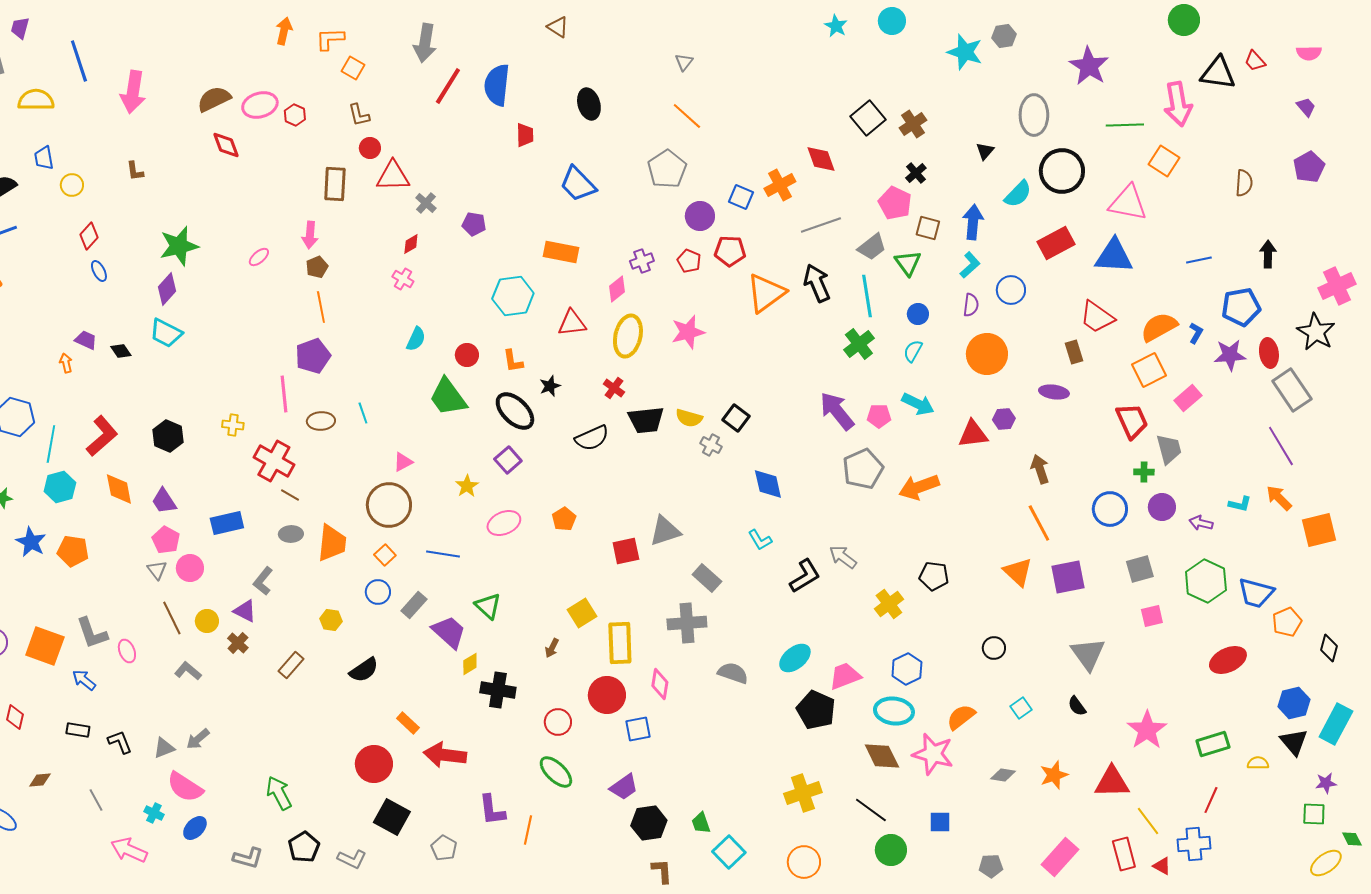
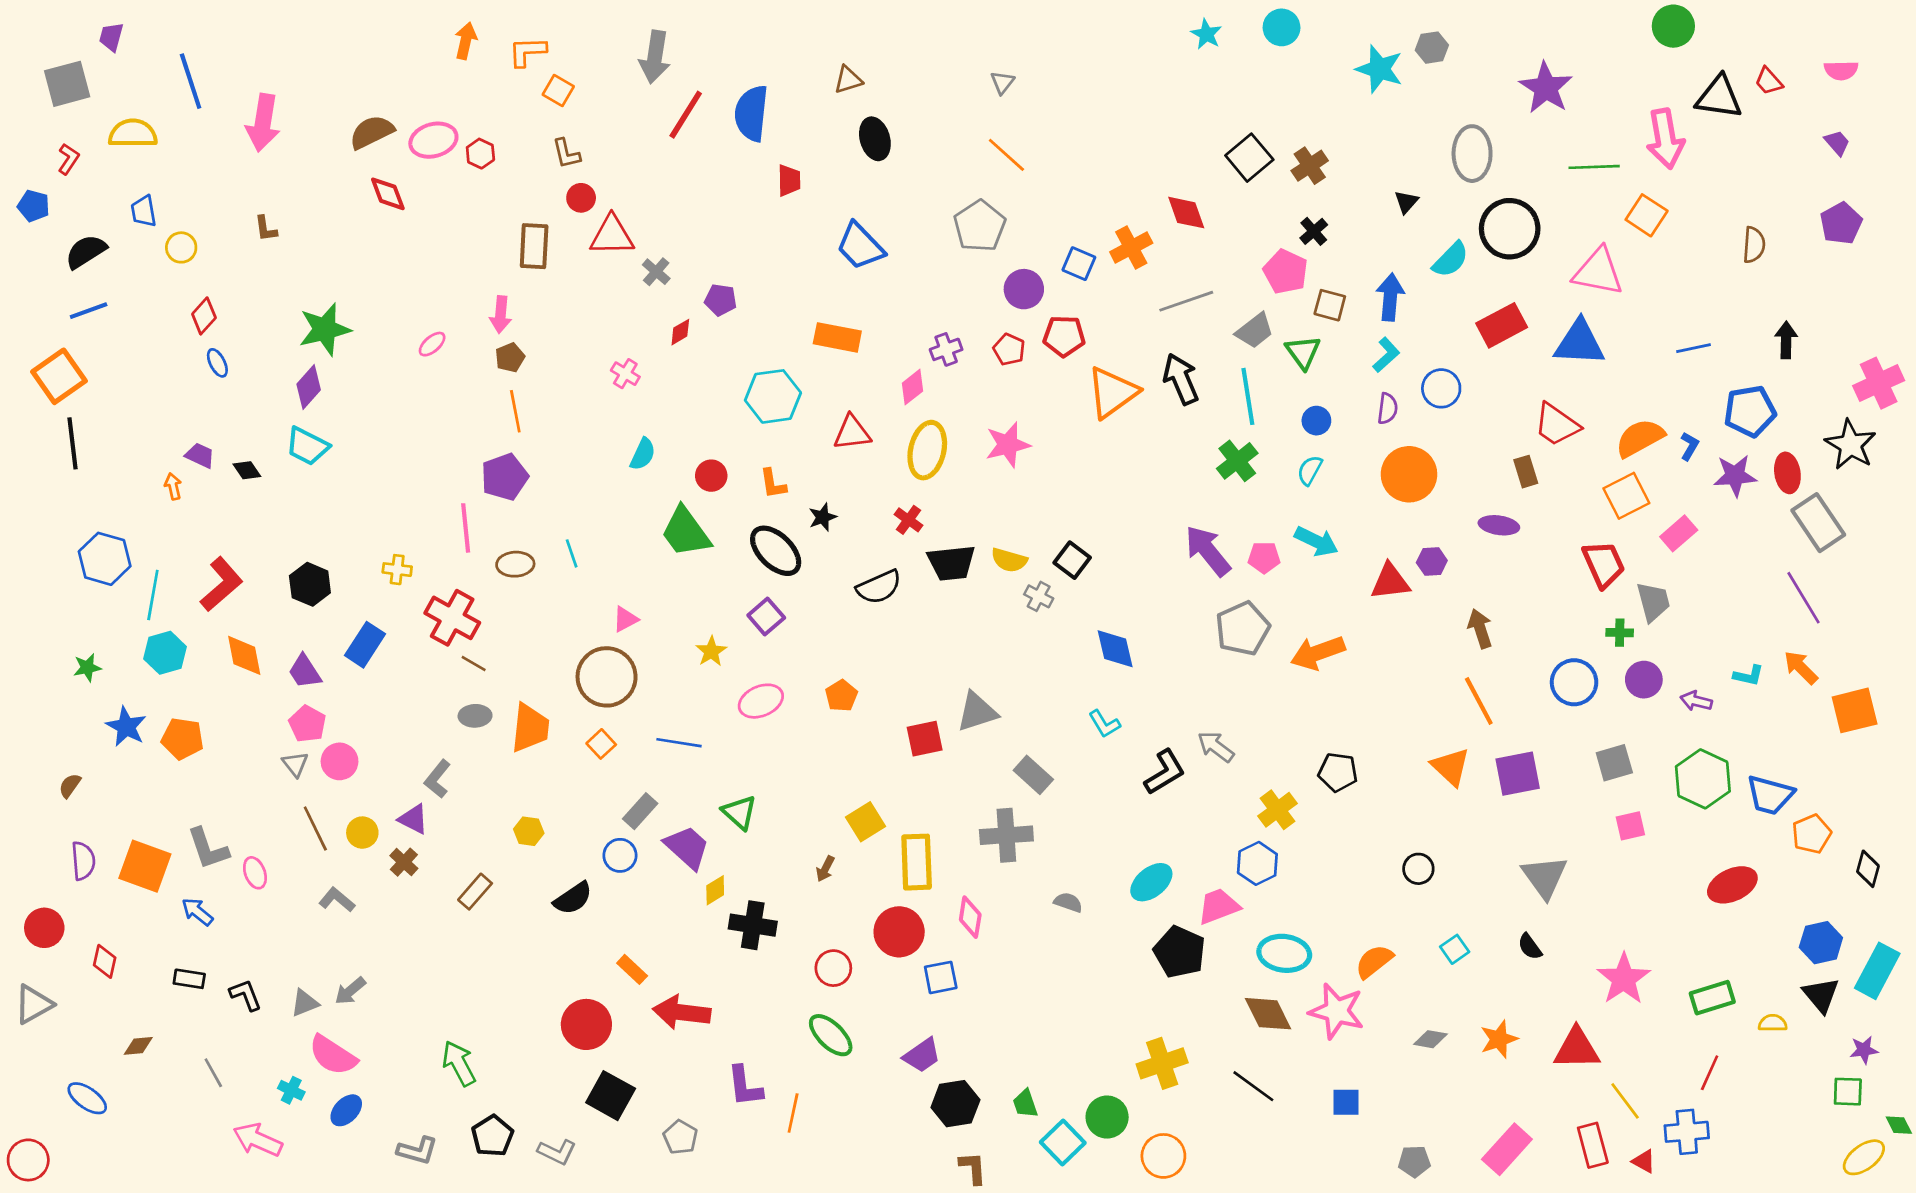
brown triangle: (558, 27) -> (848, 80), moved, turned -50
red diamond: (411, 244) -> (680, 332), moved
blue rectangle: (227, 523) -> (365, 645), moved, turned -44
blue circle: (378, 592) -> (620, 855), moved
blue hexagon: (907, 669) -> (1257, 863), moved
gray semicircle: (733, 673) -> (1068, 902), size x0.7
green circle: (891, 850) -> (1107, 1117), moved

